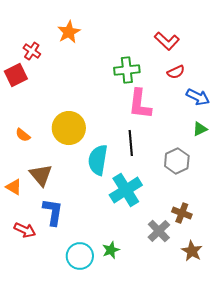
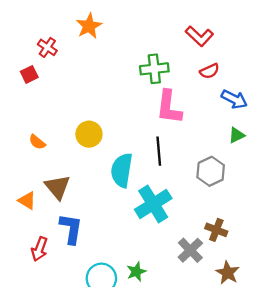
red square: (16, 75) -> (29, 74), size x0.7
yellow circle: (69, 128) -> (89, 134), size x0.7
red arrow: (25, 230) -> (39, 249), turned 85

